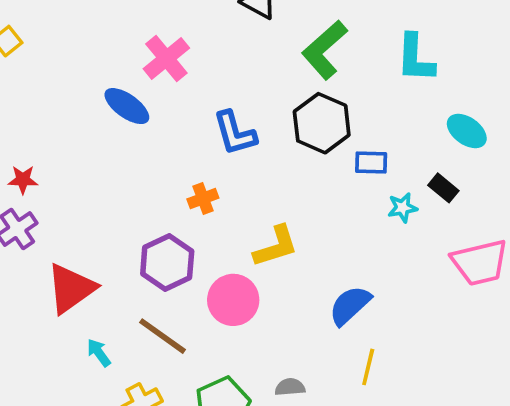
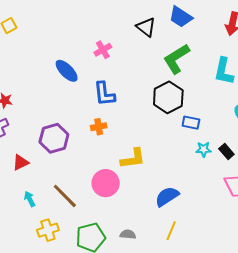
pink cross: (166, 58) -> (103, 50), moved, size x0.7
blue L-shape: (235, 133) -> (104, 94), moved
black rectangle: (443, 188) -> (226, 152), moved
purple hexagon: (167, 262) -> (54, 138), moved
red triangle: (71, 288) -> (21, 162), size x0.6

